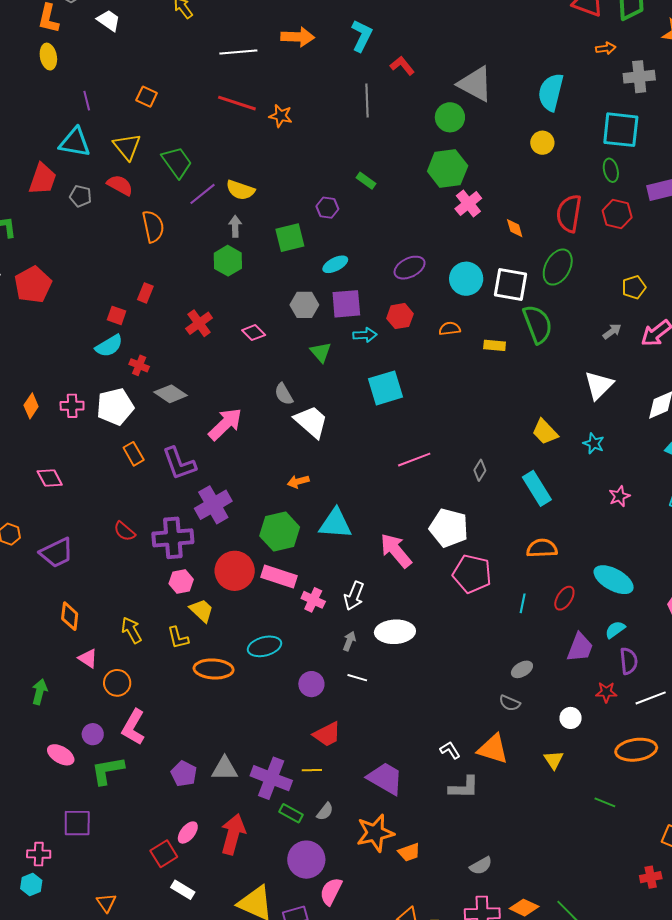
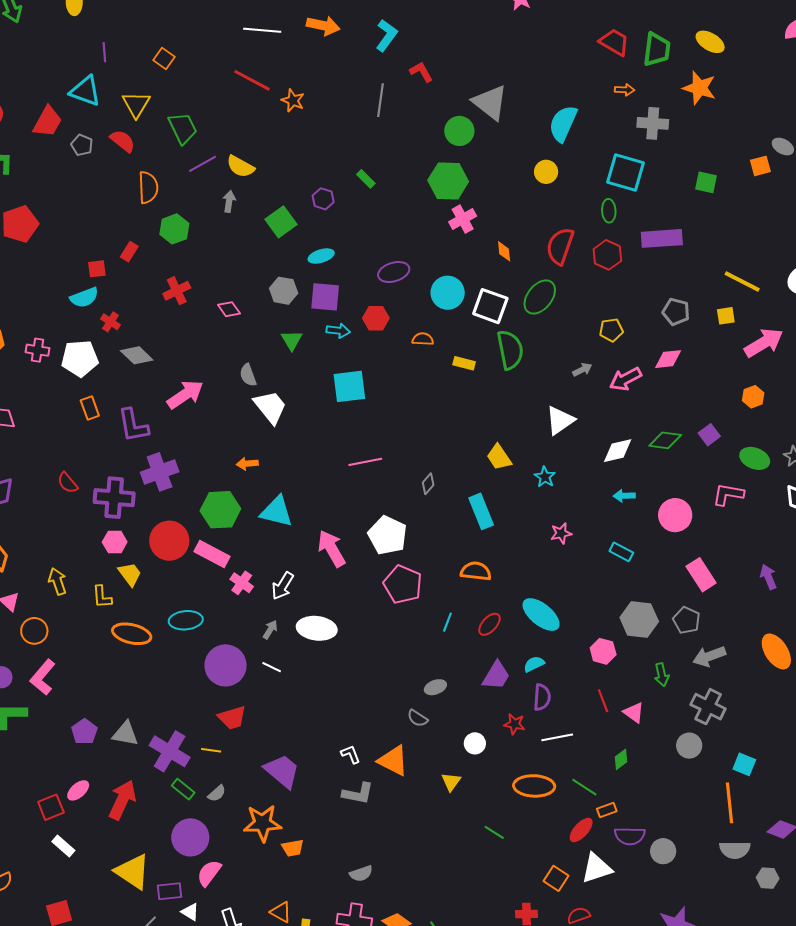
green square: (290, 238) -> (281, 222), turned -32
green hexagon: (228, 261) -> (174, 229), moved
red square: (117, 315) -> (97, 269), turned -36
purple circle: (311, 684) -> (226, 665), size x1.6

